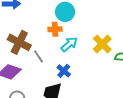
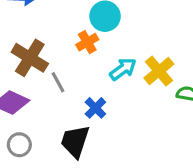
orange cross: (55, 29) -> (87, 42), turned -32
cyan arrow: (69, 44) -> (123, 69), moved

